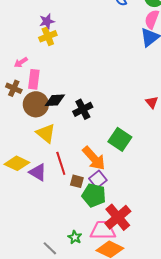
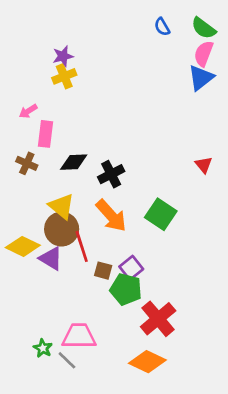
brown cross: (14, 88) -> (27, 163), moved
brown circle: (36, 104) -> (62, 229), moved
orange arrow: (94, 158) -> (111, 216), moved
pink trapezoid: (103, 230) -> (79, 336), moved
green star: (75, 237) -> (43, 348), moved

